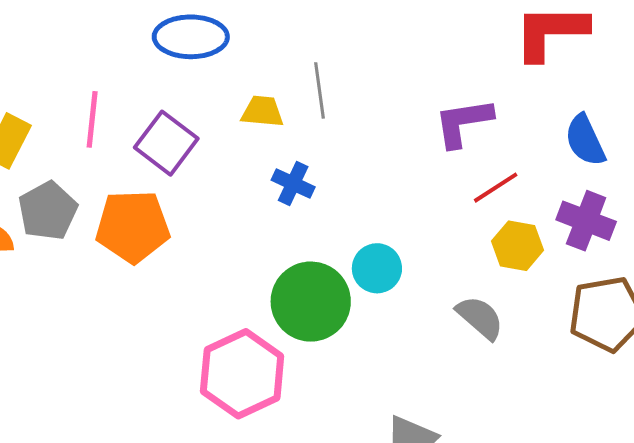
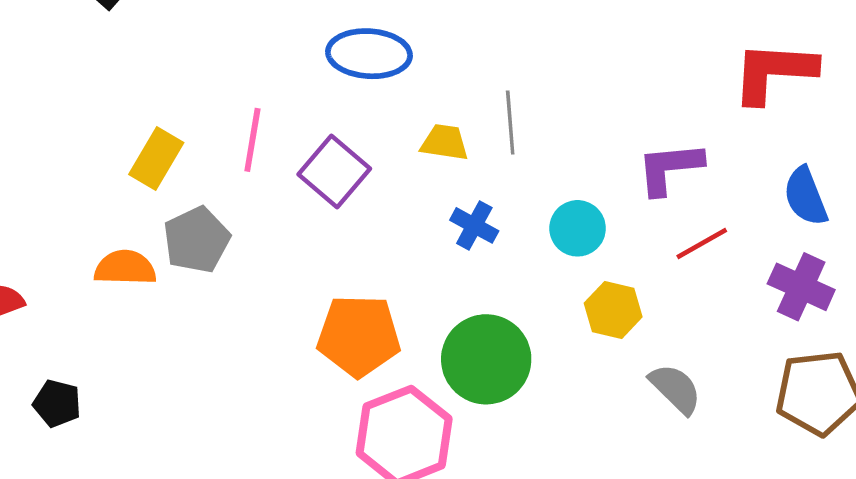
orange pentagon: (133, 226) -> (359, 336), moved
yellow hexagon: (518, 246) -> (613, 310), moved
cyan circle: (377, 268) -> (578, 228), moved

